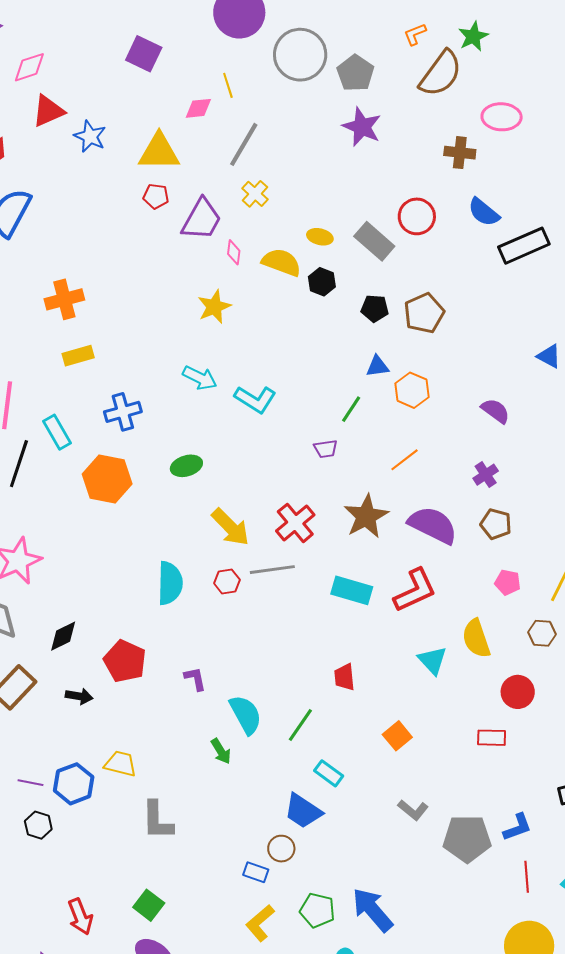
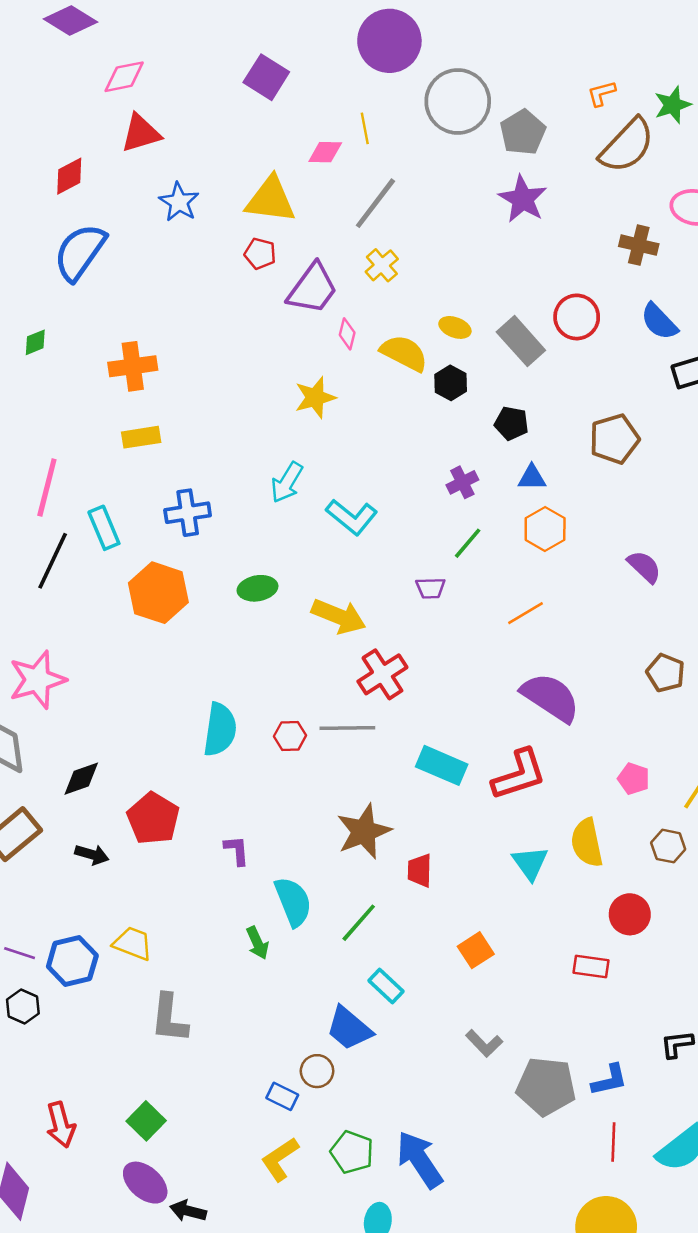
blue star: (90, 136) -> (179, 202), moved
brown pentagon: (424, 313) -> (614, 439), moved
blue triangle: (377, 366) -> (532, 478), moved
cyan arrow: (200, 378) -> (287, 482), turned 88
purple cross: (486, 475) -> (462, 482), moved
brown star: (366, 516) -> (364, 831), moved
brown pentagon: (496, 524) -> (666, 673), moved
yellow arrow: (230, 527) -> (339, 616), moved, turned -30

